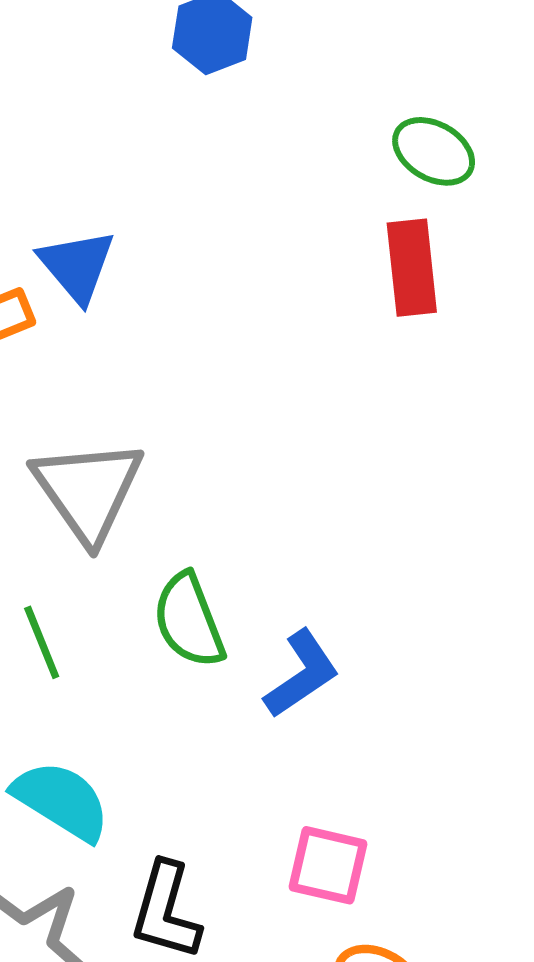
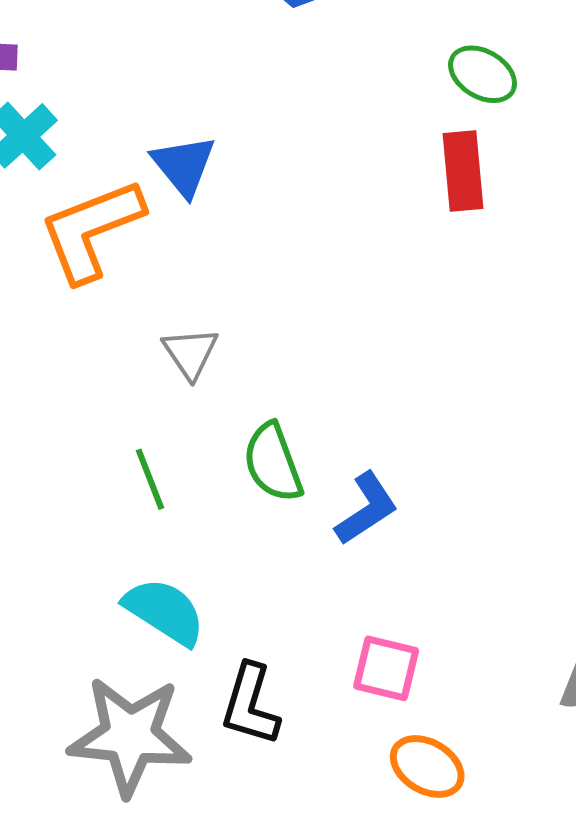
gray triangle: (88, 490) -> (190, 353), size x0.6

